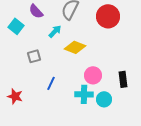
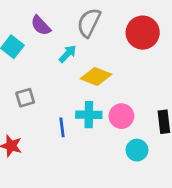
gray square: (34, 56) -> (25, 98), moved
blue line: (51, 83) -> (62, 127), turned -32
cyan cross: (84, 94) -> (89, 115), moved

